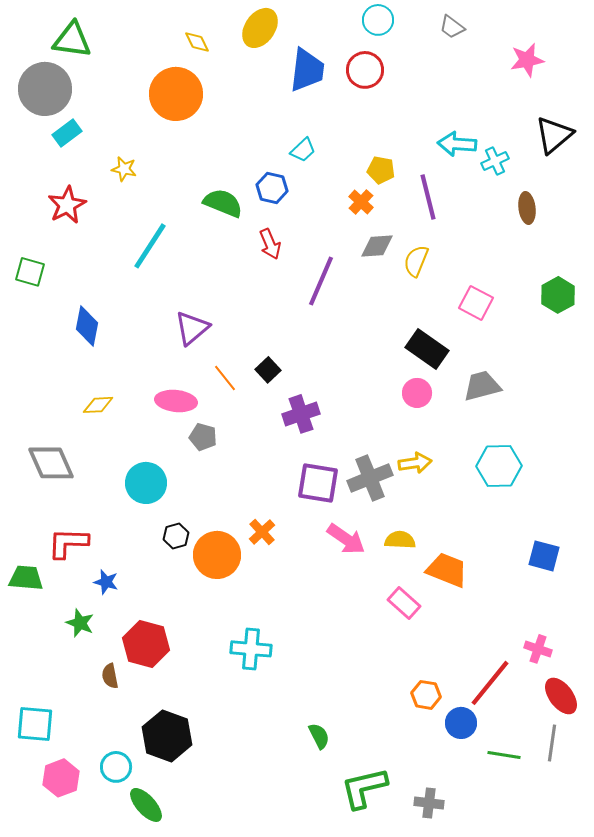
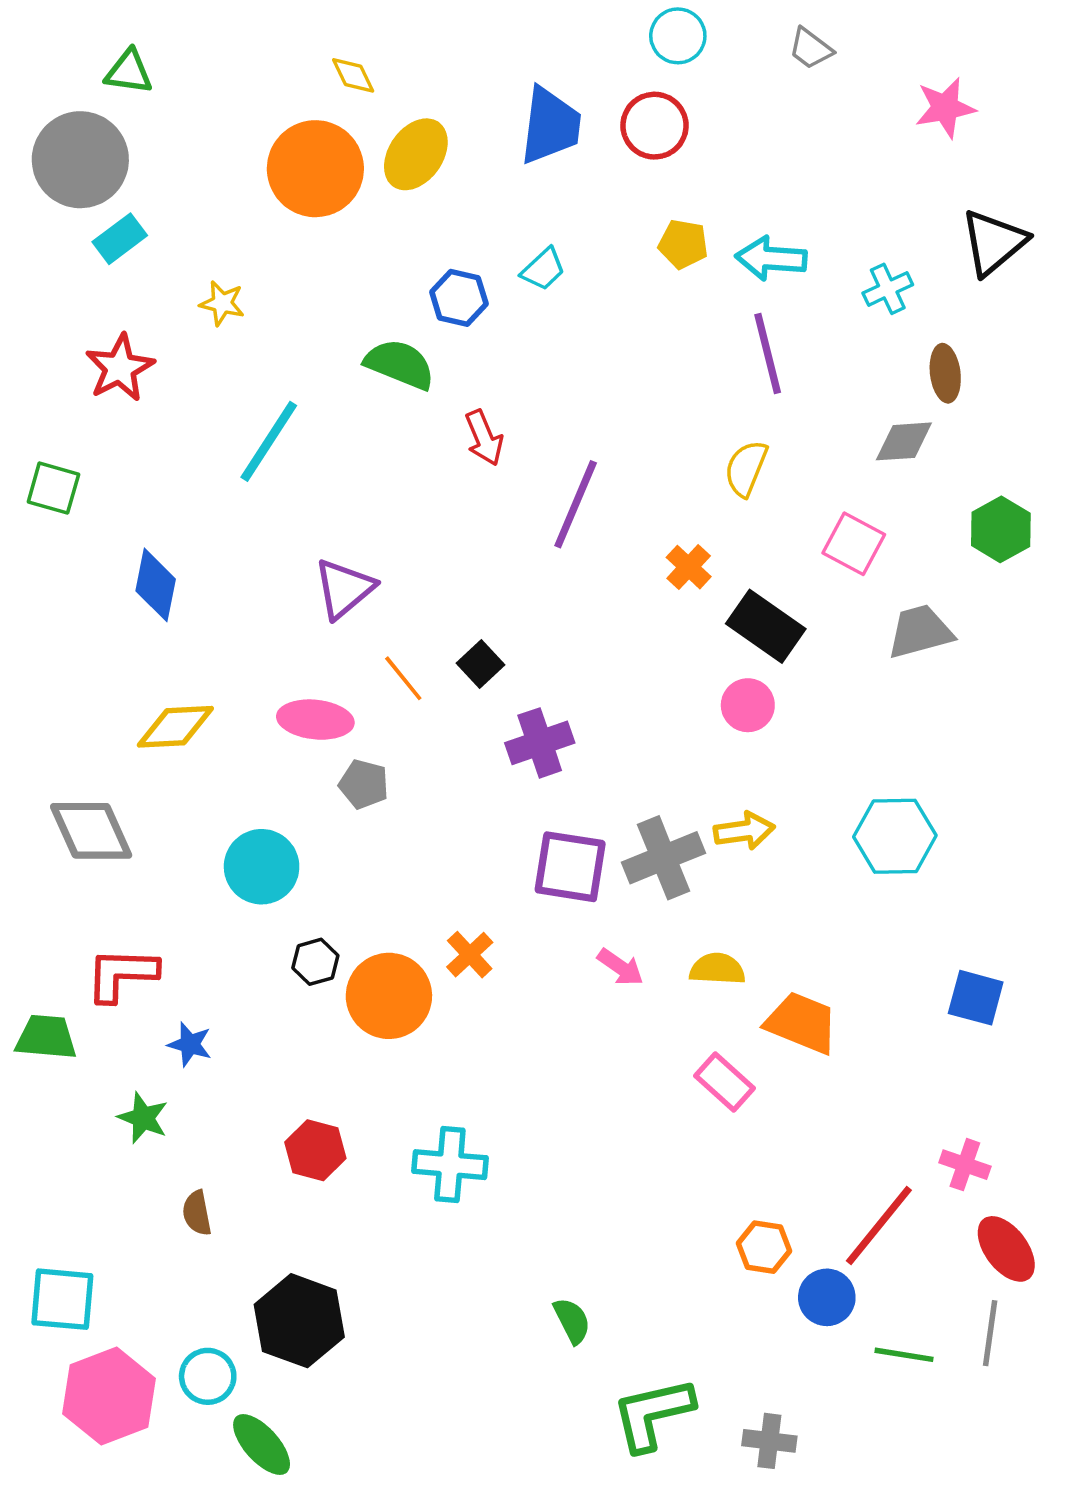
yellow ellipse: (260, 28) -> (416, 154), moved
green triangle: (72, 40) -> (129, 72), size x0.7
cyan arrow: (457, 144) -> (771, 258), moved
yellow pentagon: (381, 170) -> (683, 244), moved
blue hexagon: (272, 188) -> (459, 298), moved
orange cross: (361, 202) -> (689, 567), moved
gray diamond: (377, 246) -> (904, 441), moved
gray trapezoid: (482, 386) -> (920, 632), moved
yellow diamond: (98, 405) -> (175, 727), size x1.4
pink arrow: (346, 539) -> (620, 967), size x0.7
red hexagon: (146, 644) -> (315, 1150), moved, size x0.7
pink hexagon: (61, 778) -> (109, 1396), size x1.4

